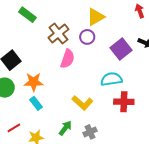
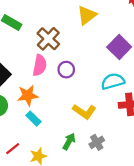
purple circle: (87, 37) -> (66, 70), moved
pink semicircle: (68, 59) -> (40, 65), moved

